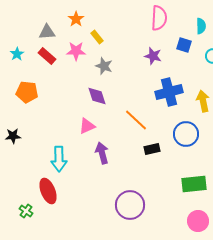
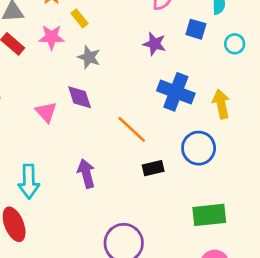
blue cross: (169, 92) -> (176, 92), turned 36
pink triangle: (87, 126) -> (46, 112), moved, turned -48

